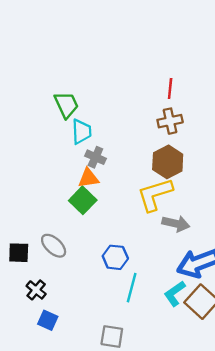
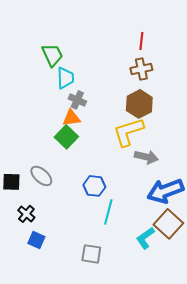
cyan L-shape: (175, 293) -> (145, 238), moved

